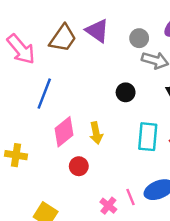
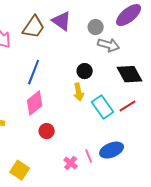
blue line: (44, 94) -> (34, 72), moved
yellow arrow: (96, 133) -> (79, 92), moved
cyan rectangle: (148, 137) -> (103, 107), turned -40

